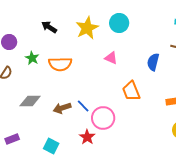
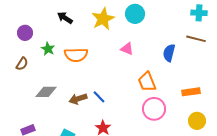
pink circle: (103, 118) -> (154, 109), moved

